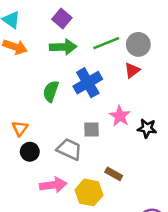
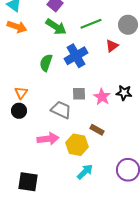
gray circle: (138, 44) -> (128, 25), moved
green arrow: (63, 47) -> (56, 27), turned 35
pink star: (120, 116) -> (102, 97), moved
black circle: (30, 152) -> (19, 111), moved

